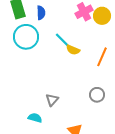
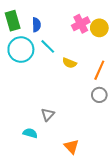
cyan line: (62, 40) -> (48, 46), moved
gray circle: (97, 95) -> (99, 95), moved

